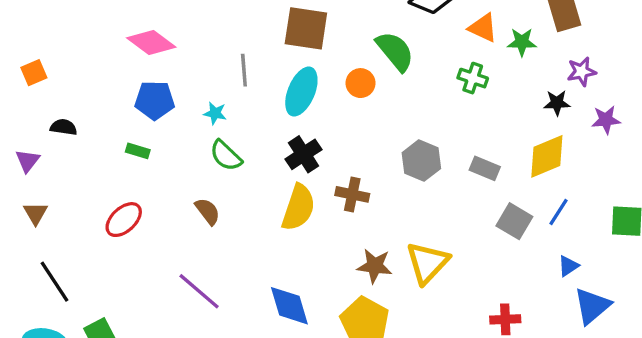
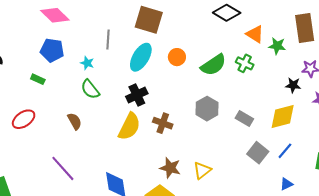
green semicircle: (395, 51) -> (213, 65), moved, turned 88
yellow triangle: (427, 263) -> (202, 170), size x0.7

